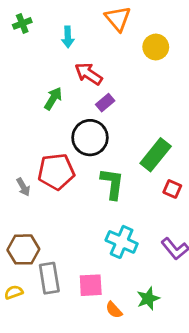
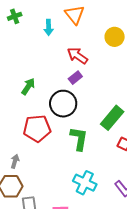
orange triangle: (118, 19) -> (75, 15), moved
red arrow: (89, 74) -> (77, 56), moved
green arrow: (53, 99) -> (28, 86), moved
gray arrow: (23, 187) -> (15, 161), moved, turned -136

